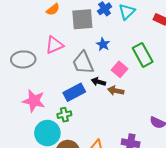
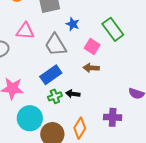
pink triangle: (54, 45) -> (25, 31), turned 36
black arrow: (98, 82) -> (73, 94), moved
green cross: (64, 115) -> (55, 96), moved

